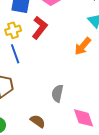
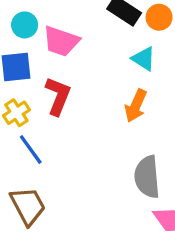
gray semicircle: (57, 93) -> (147, 177), moved, size x1.4

